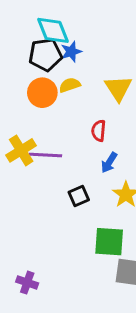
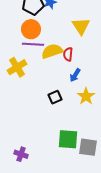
yellow semicircle: (70, 85) -> (52, 51), moved, size x1.5
purple line: (45, 155) -> (33, 44), moved
green square: (109, 242) -> (68, 139), moved

